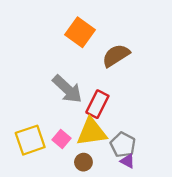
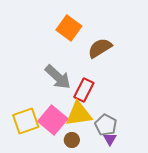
pink square: (61, 139) -> (53, 120), size x1.8
purple triangle: (128, 161) -> (110, 139), turned 32

